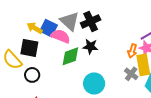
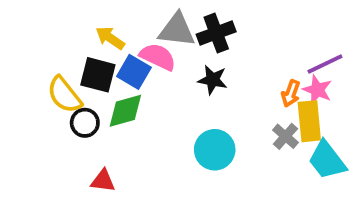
gray triangle: (70, 21) -> (177, 30), turned -40
blue square: (49, 28) -> (134, 72), moved
green diamond: (70, 56) -> (125, 111), moved
black circle: (32, 75) -> (85, 123), moved

